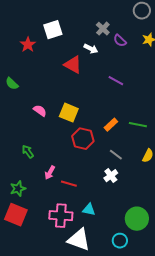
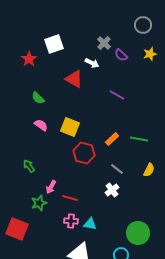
green semicircle: (12, 84) -> (38, 98), moved
green star: (18, 189) -> (39, 203), moved
pink cross: (61, 216) -> (71, 221), moved, size x0.6

